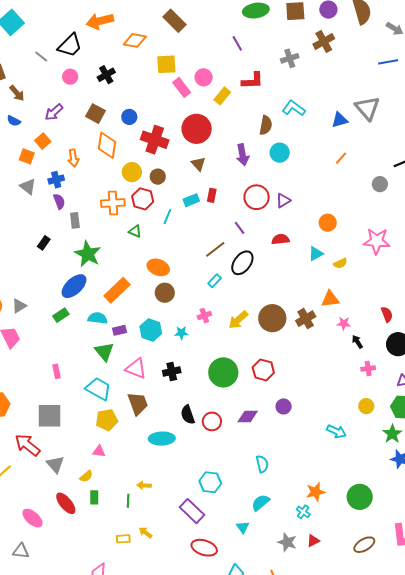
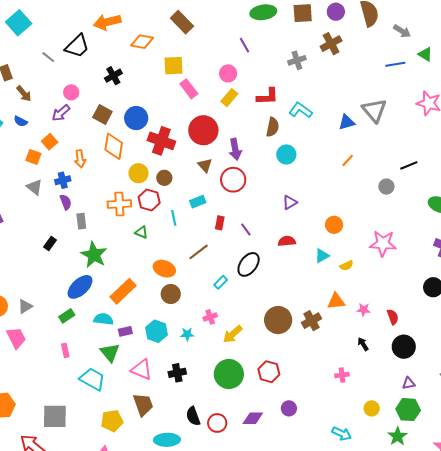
pink circle: (70, 77) -> (71, 92), moved
pink circle: (204, 77) -> (228, 73), moved
red L-shape: (252, 81) -> (267, 96), moved
blue circle: (129, 117) -> (136, 118), size x1.5
purple arrow: (243, 155) -> (235, 149), moved
red rectangle: (212, 195) -> (220, 223), moved
red circle: (257, 197) -> (233, 180), moved
cyan line: (167, 217) -> (174, 218), turned -35
brown line: (215, 249) -> (198, 252), moved
yellow arrow: (238, 320) -> (233, 334), moved
pink star: (344, 323) -> (364, 310), moved
pink cross: (368, 368) -> (342, 375), moved
pink rectangle: (57, 371) -> (65, 350), moved
cyan trapezoid: (98, 389) -> (92, 379), moved

